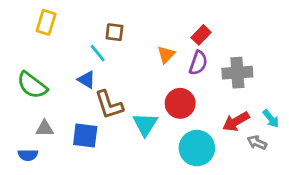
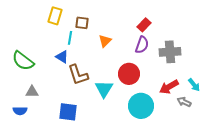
yellow rectangle: (46, 22) -> (55, 16), moved
cyan line: (98, 53) -> (70, 38), turned 48
orange triangle: (166, 54) -> (105, 41), moved
blue square: (85, 135) -> (68, 112), moved

